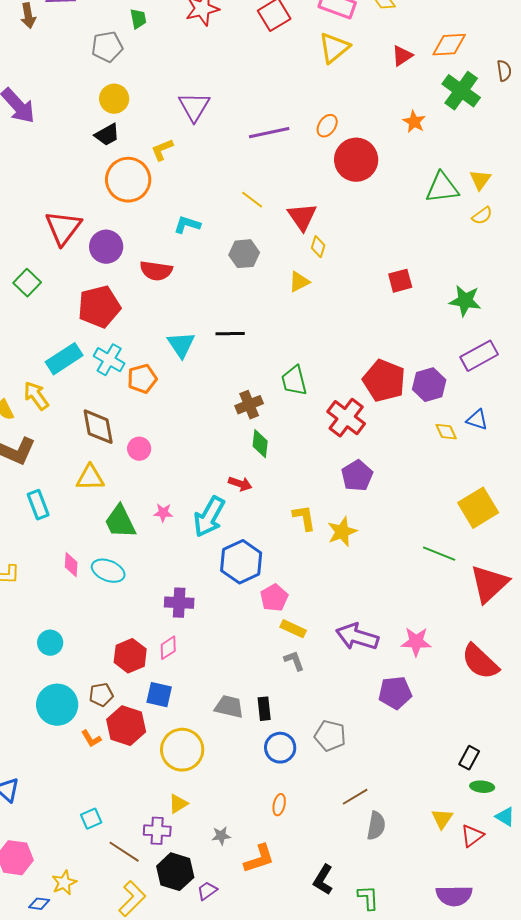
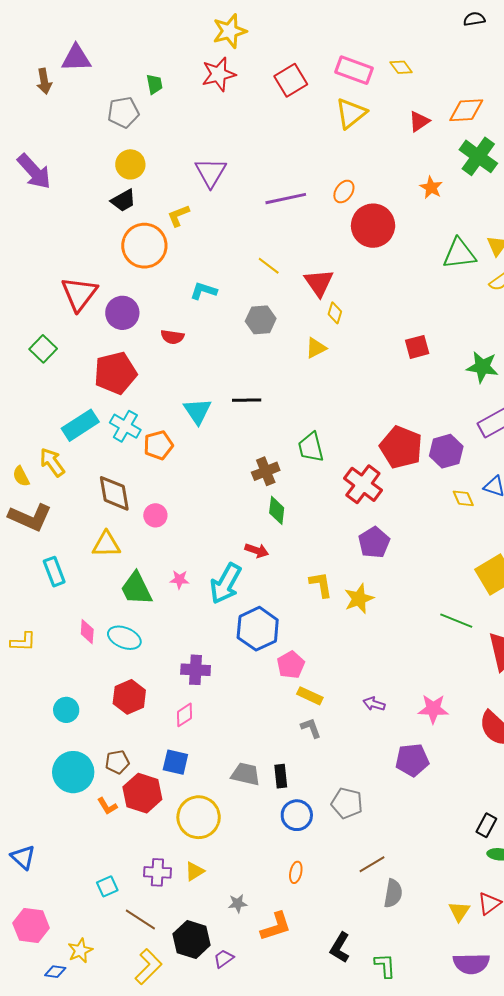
red semicircle: (156, 271) -> (172, 337), size x0.7
purple arrow: (357, 637) -> (374, 704), size x0.5
red hexagon: (130, 656) -> (129, 697), moved
yellow triangle: (442, 819) -> (459, 911), moved
purple cross: (157, 831) -> (157, 872), moved

